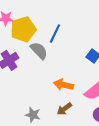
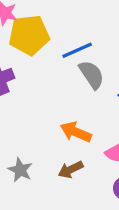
blue line: (55, 33) -> (77, 50), turned 30
gray semicircle: (39, 51) -> (92, 75), moved

